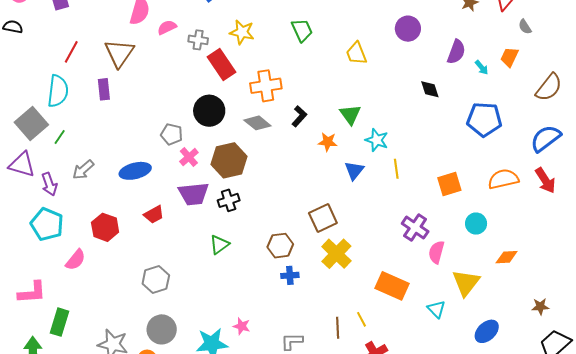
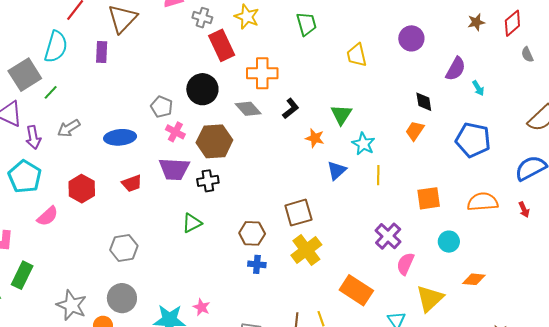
orange trapezoid: (509, 57) -> (415, 131), moved
pink cross: (189, 157) -> (175, 132), turned -30
red arrow: (545, 180) -> (524, 210), size x0.6

